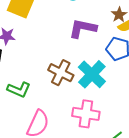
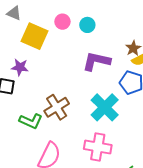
brown cross: (61, 73) -> (57, 107), moved, turned 30

